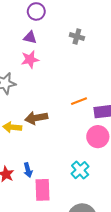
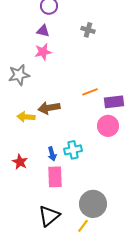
blue arrow: (28, 170) -> (52, 154), moved
cyan cross: (80, 170) -> (73, 150), moved, turned 30

